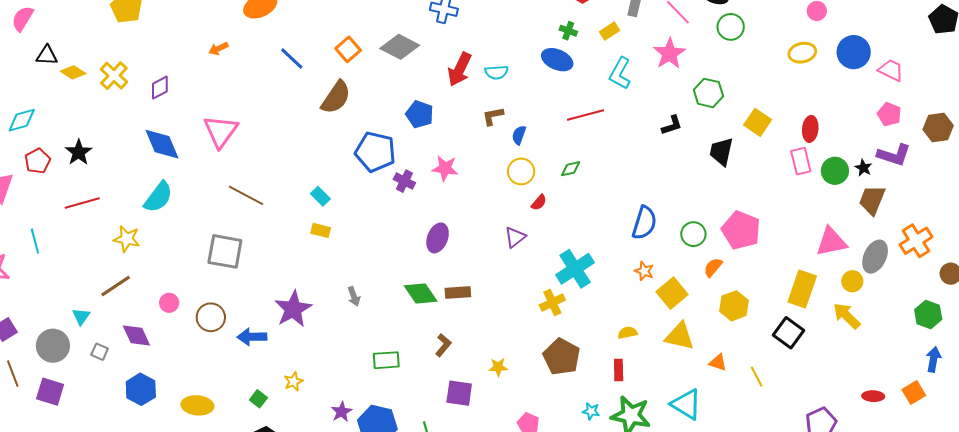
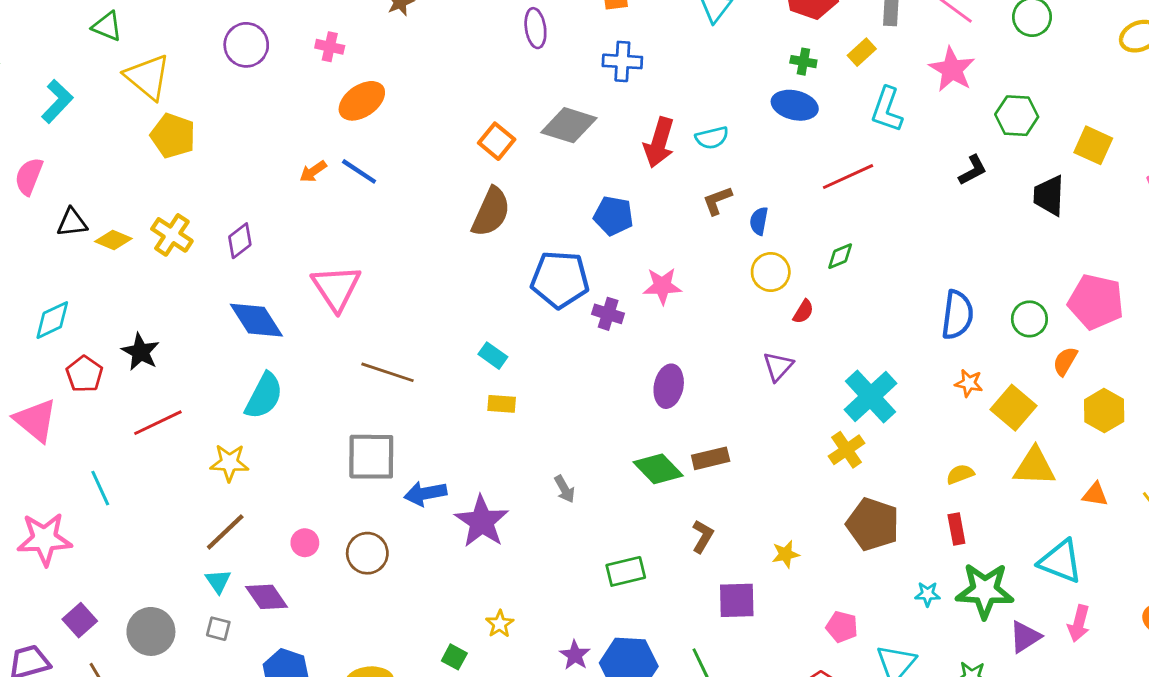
blue line: (292, 58) -> (359, 171), moved
cyan triangle: (81, 317) -> (218, 581), moved
blue arrow: (252, 337) -> (425, 493), moved

